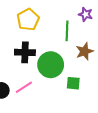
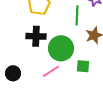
pink line: (24, 87) -> (51, 71), moved

